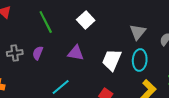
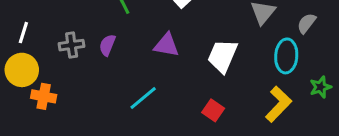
cyan ellipse: (140, 60) -> (286, 56), moved

